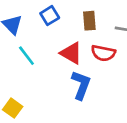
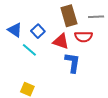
blue square: (50, 16) -> (38, 31), moved
brown rectangle: (89, 21) -> (69, 16), size x1.5

